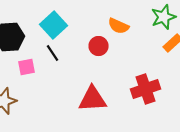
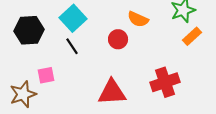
pink square: (26, 67) -> (46, 75), moved

